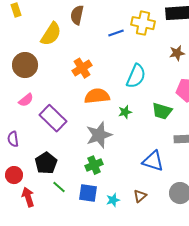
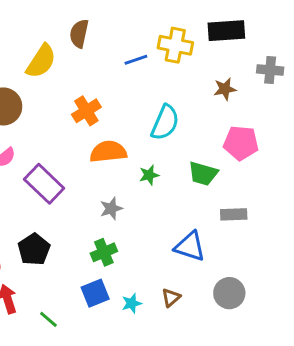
gray star: (99, 135) -> (111, 209), size x0.6
green line: (59, 187) -> (48, 319), moved
blue square: (88, 193) -> (95, 293), turned -30

